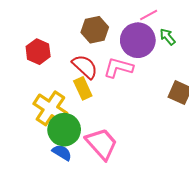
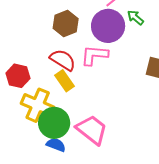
red hexagon: (38, 52) -> (18, 76), moved

